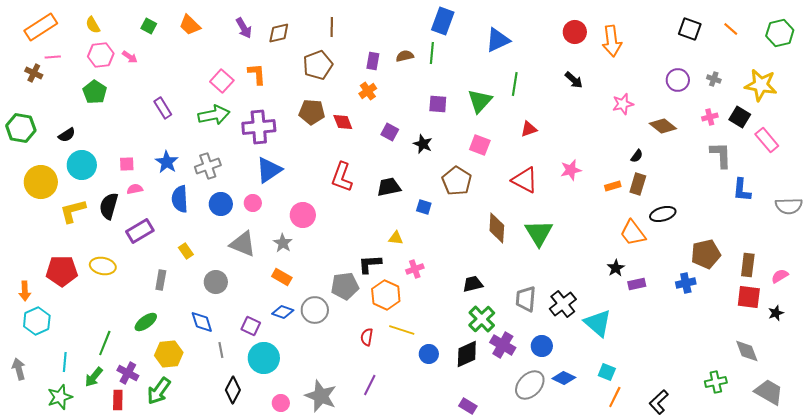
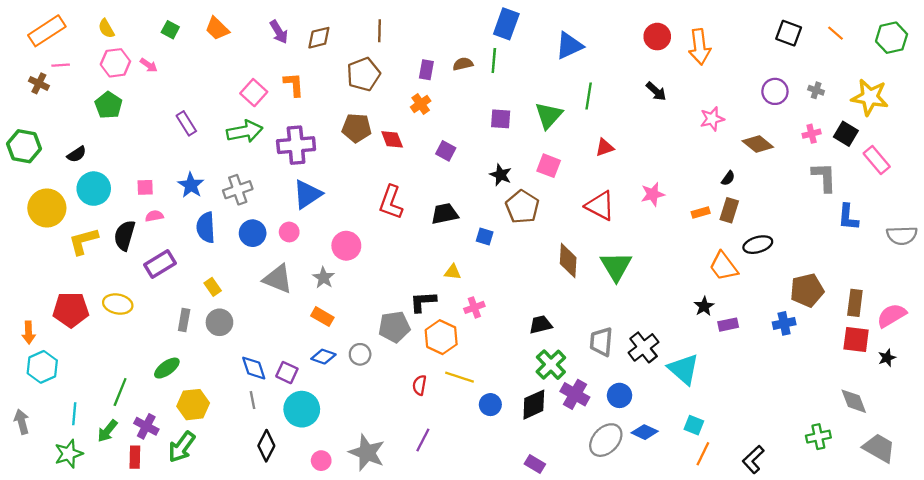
black star: (423, 144) -> (501, 175), moved
pink semicircle: (780, 276) -> (892, 315), size x1.5
gray circle: (216, 282) -> (219, 322), moved
gray circle: (315, 310) -> (360, 354), size x0.7
blue diamond: (202, 322) -> (254, 368), moved

